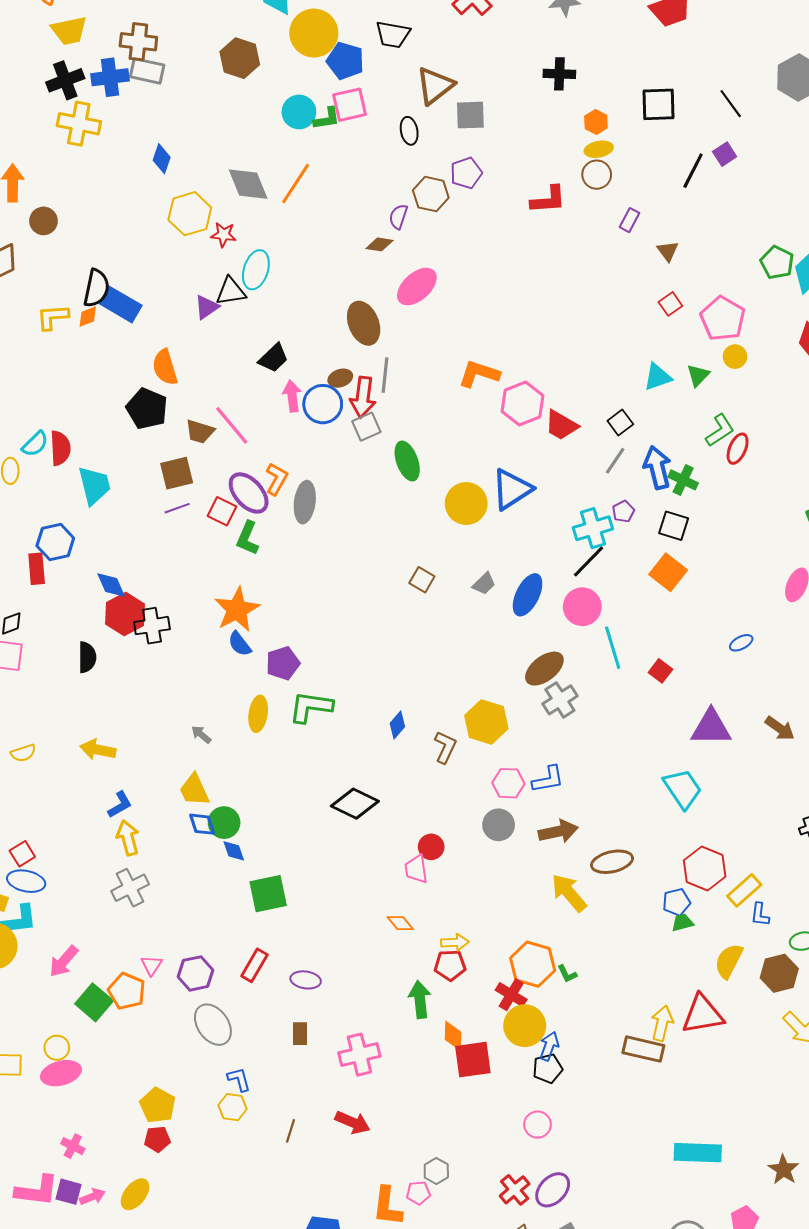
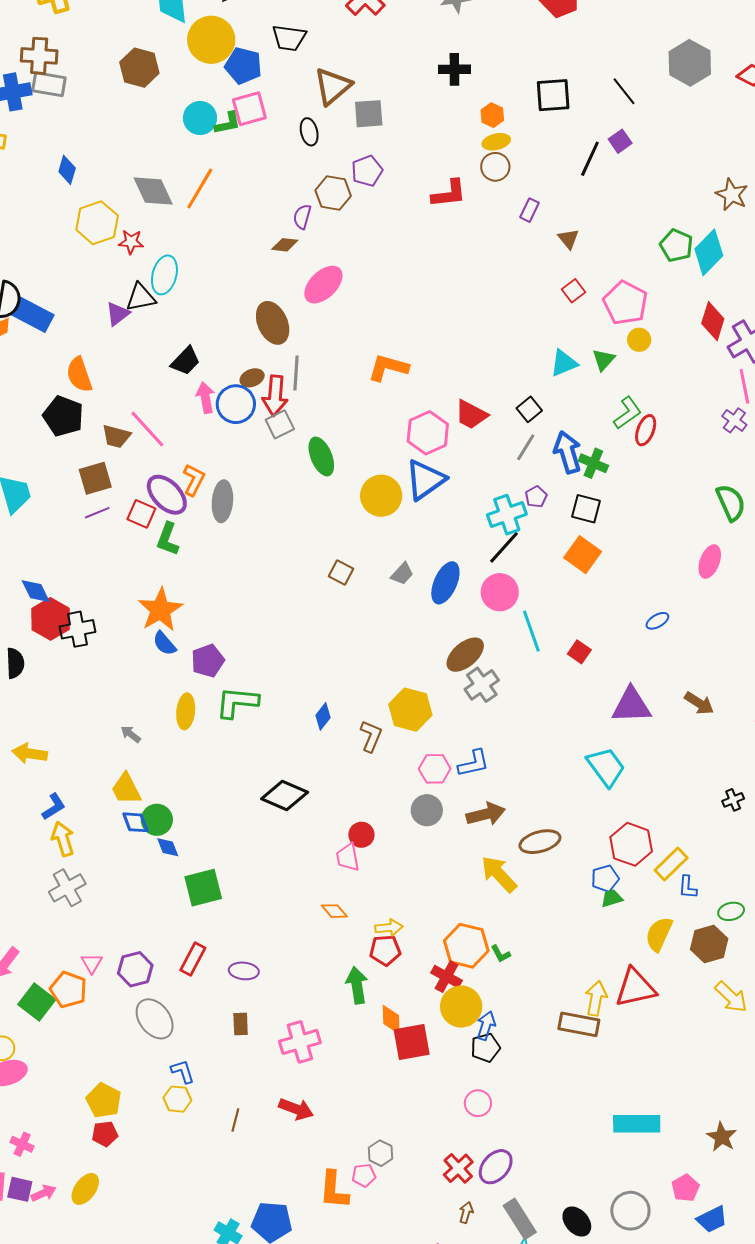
pink hexagon: (523, 404) -> (428, 433), moved

